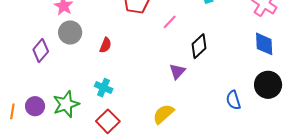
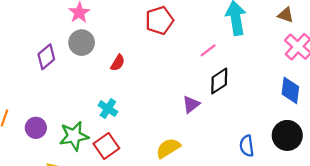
pink line: (170, 22) -> (208, 50), moved
green star: (66, 104) -> (74, 136), moved
purple circle: (35, 106) -> (36, 128), moved

